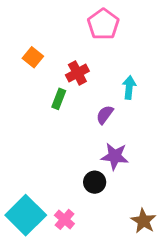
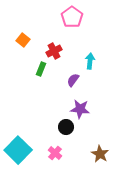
pink cross: (64, 219) -> (55, 153), moved

